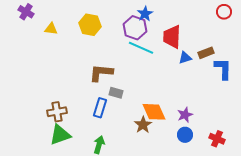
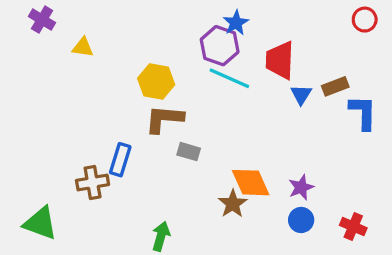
yellow hexagon: (90, 25) -> (156, 81), moved
blue triangle: (185, 58) -> (301, 95), turned -40
blue rectangle: (100, 108) -> (120, 160), moved
green triangle: (60, 135) -> (40, 223), moved, turned 40

